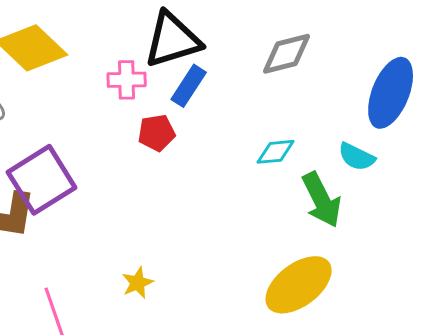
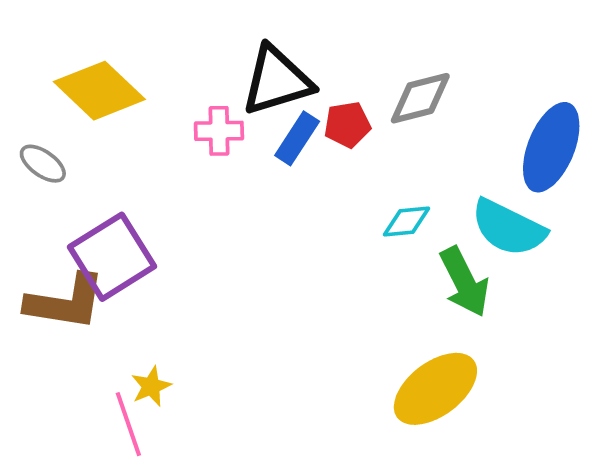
red pentagon: (157, 133) -> (347, 125), moved
cyan semicircle: (357, 157) -> (508, 228), size x1.6
yellow star: (138, 283) -> (151, 386), moved

